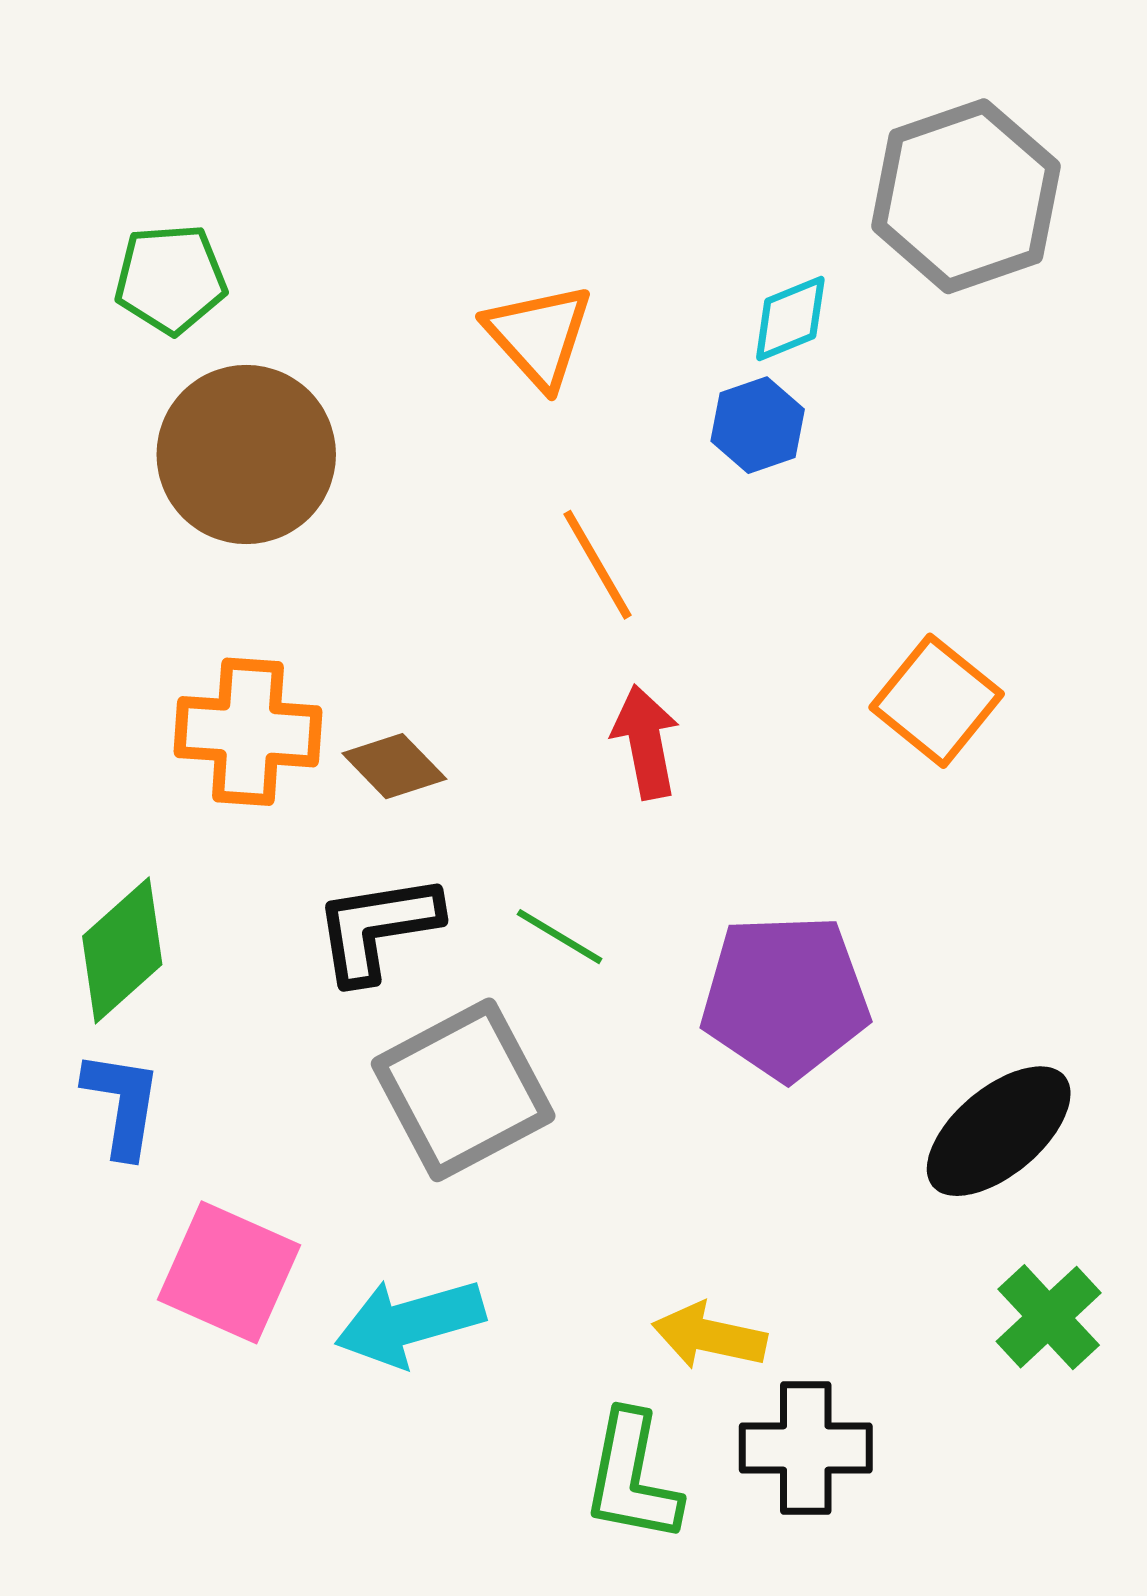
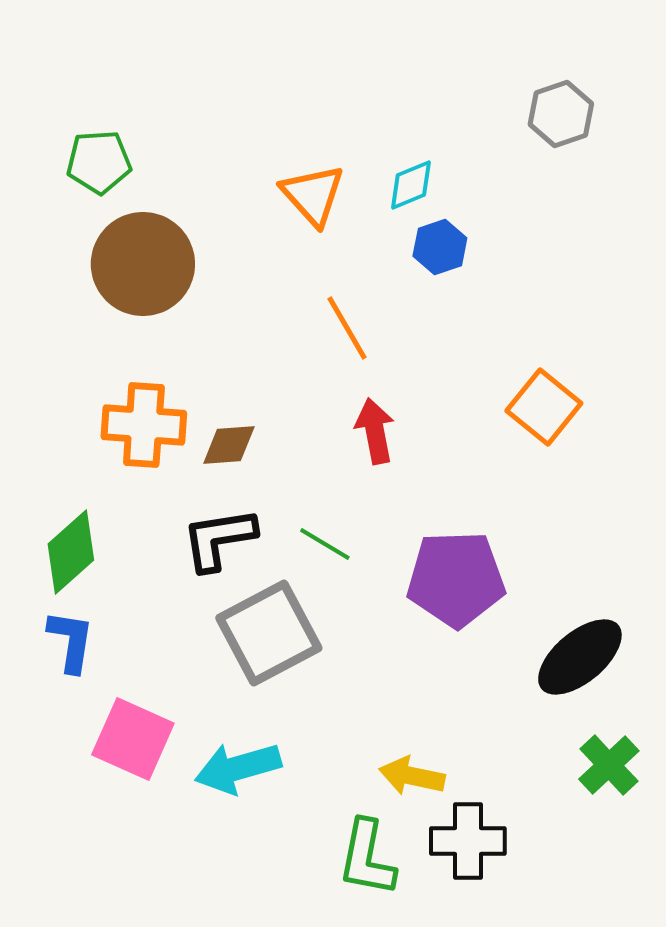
gray hexagon: (966, 196) -> (561, 114), size x0.6
cyan diamond: (790, 318) -> (411, 185), moved
brown diamond: (394, 766) -> (229, 445), turned -50

